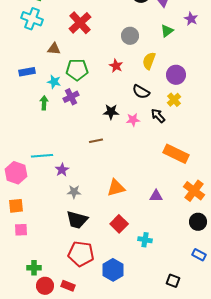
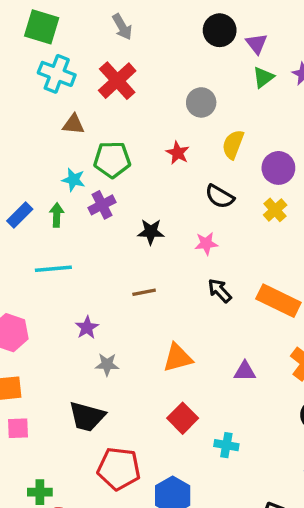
cyan cross: (32, 19) -> (57, 74), moved
green triangle: (167, 31) -> (263, 77), moved
blue rectangle: (27, 72) -> (20, 215), moved, turned -35
black star: (111, 112) -> (151, 232), moved
black arrow: (158, 116) -> (220, 291), moved
brown line: (96, 141) -> (144, 292), moved
cyan line: (42, 156) -> (53, 269), moved
black trapezoid: (77, 220) -> (87, 417), moved

